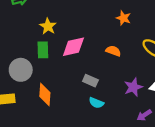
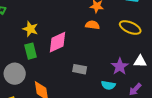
orange semicircle: (113, 51) -> (92, 25), moved
cyan semicircle: (96, 103) -> (108, 85), moved

